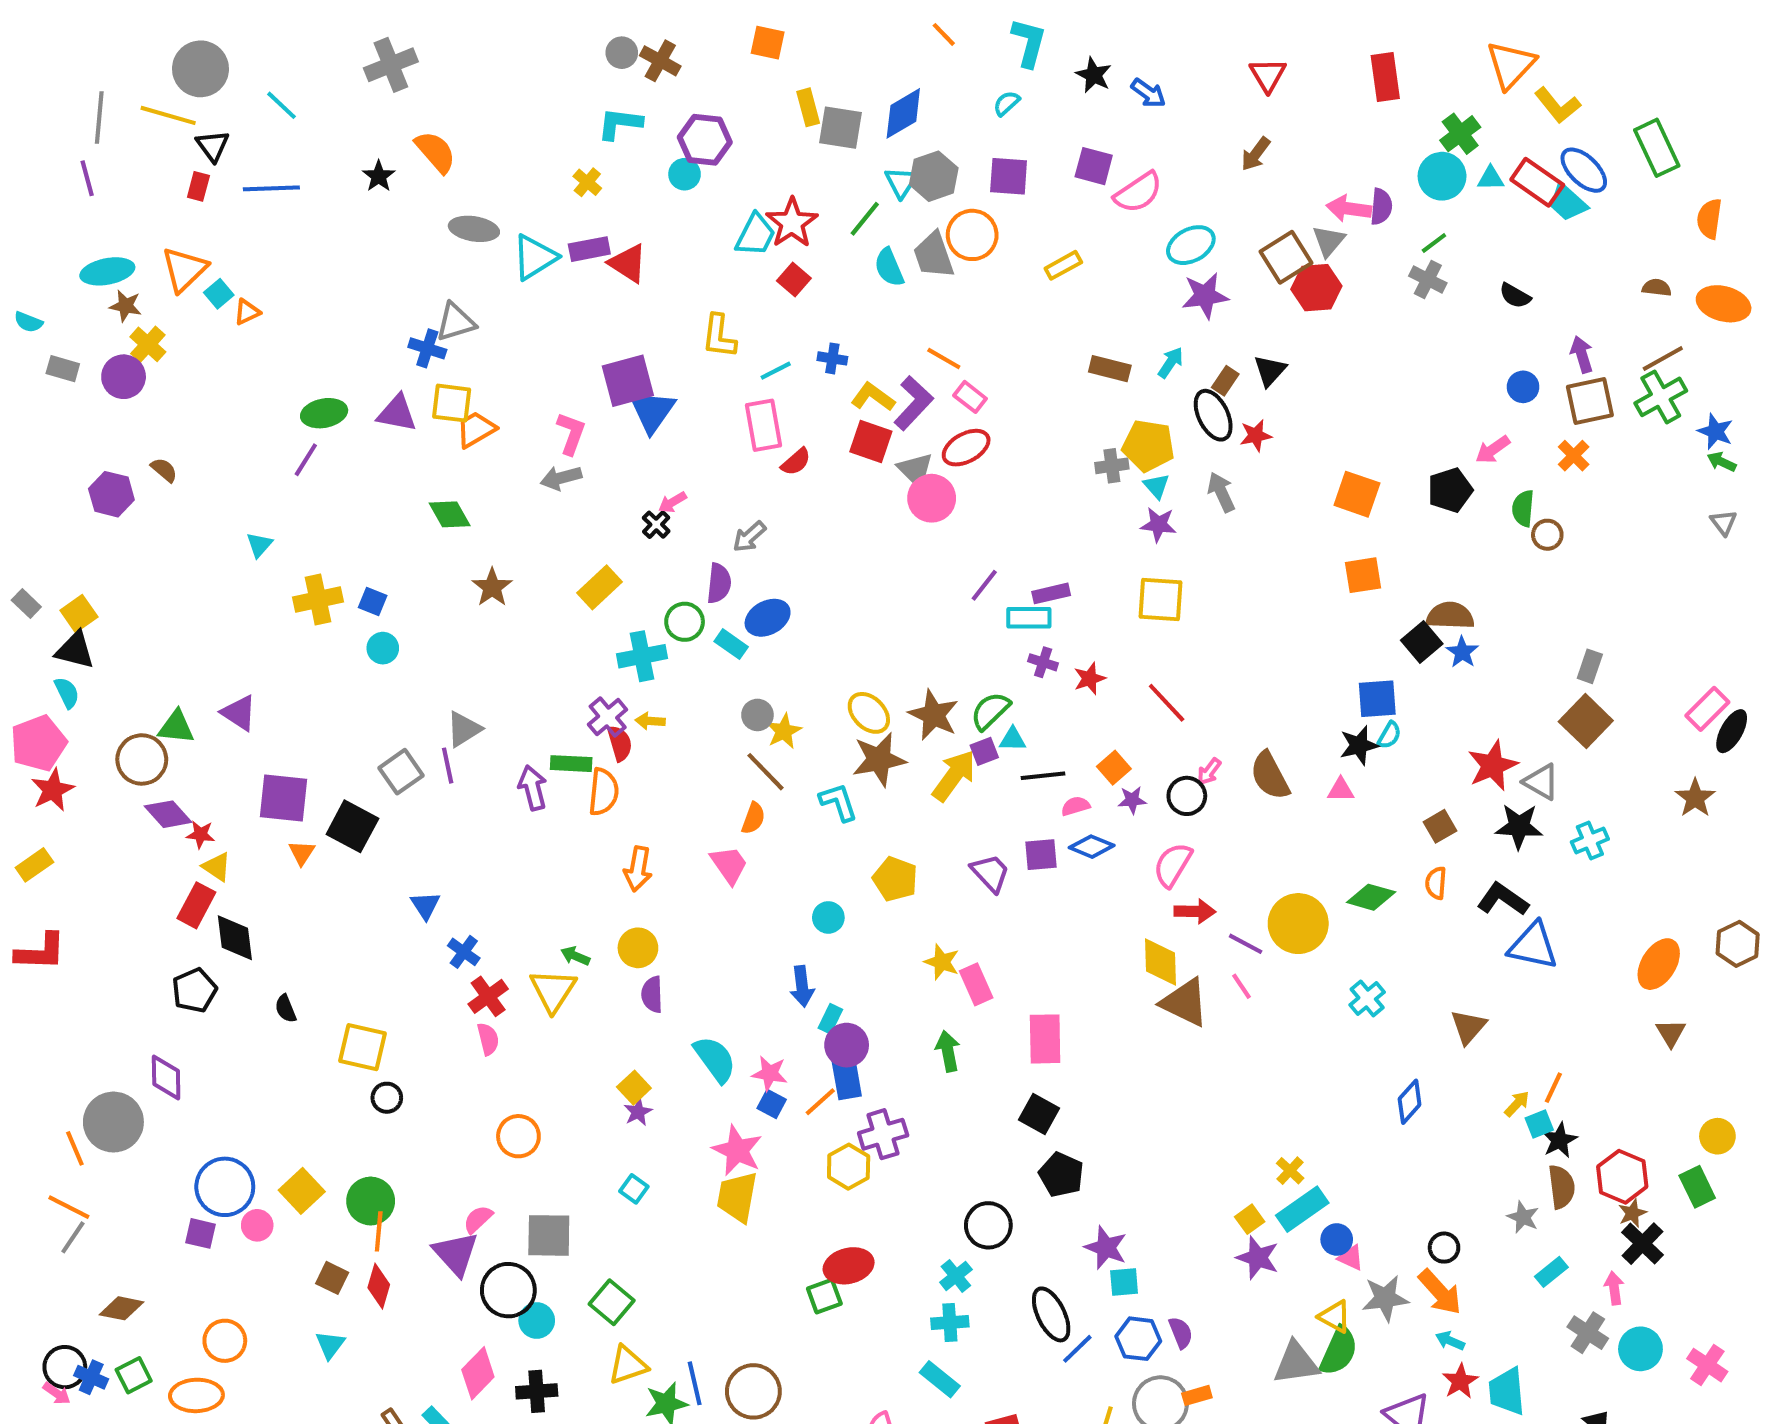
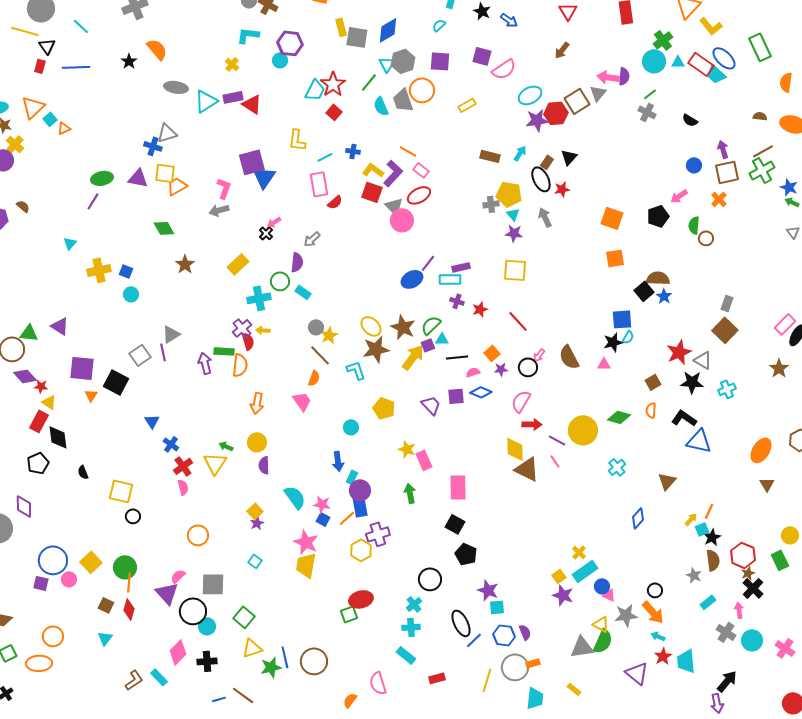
red hexagon: (1316, 288) -> (556, 113), moved
blue ellipse: (768, 618) -> (412, 279), moved

